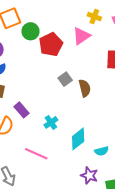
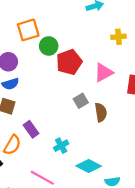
yellow cross: (94, 17) -> (119, 37), turned -32
pink triangle: (81, 36) -> (103, 73), moved
cyan diamond: (78, 139) -> (89, 166), turned 60

